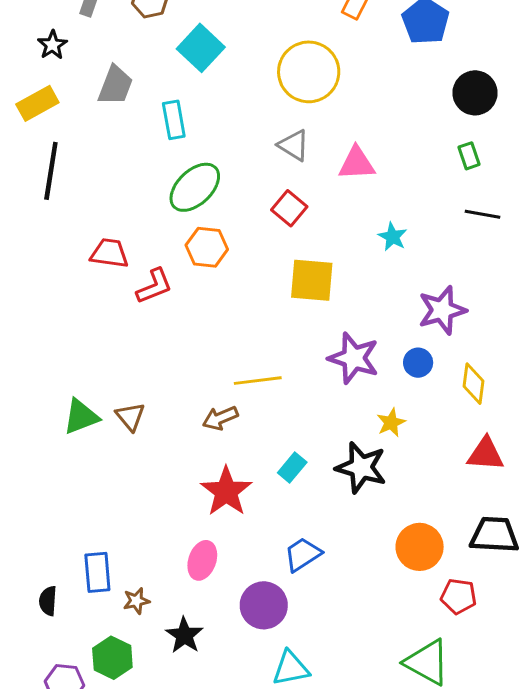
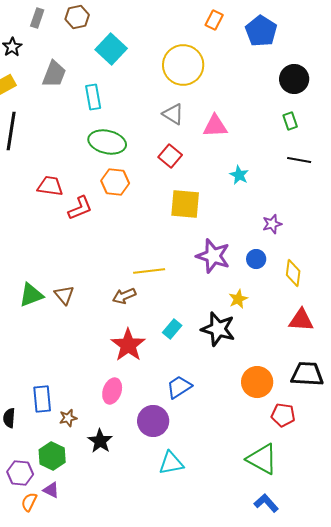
green ellipse: (195, 187) -> (107, 142), turned 57
purple star: (442, 310) -> (272, 224), size x0.6

